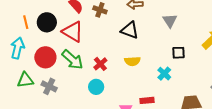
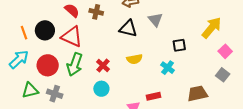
gray triangle: (170, 21) -> (155, 20), moved
cyan arrow: (18, 48) -> (19, 59), turned 40
green arrow: (72, 60) -> (75, 64), turned 75

